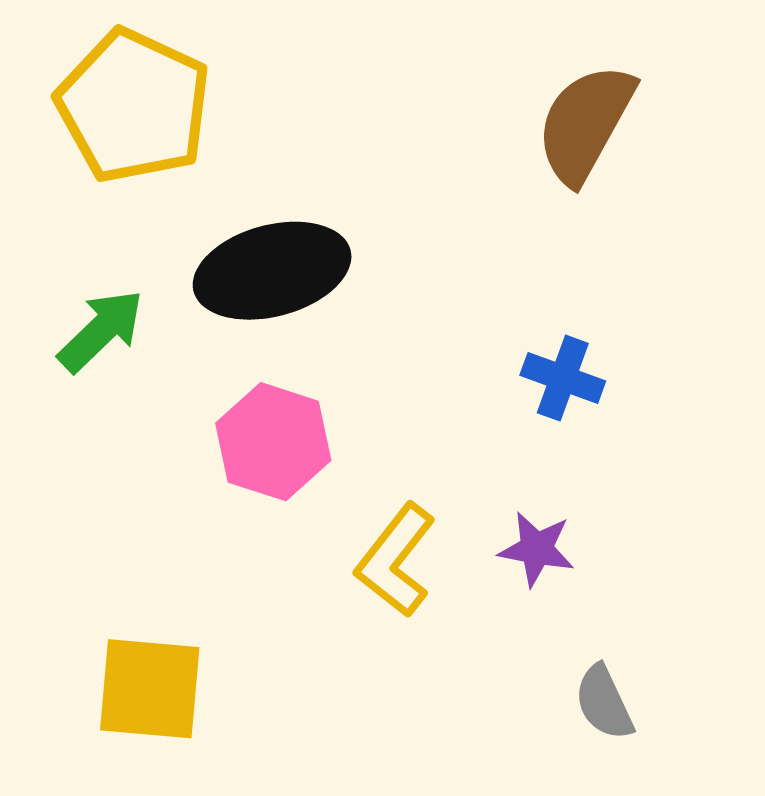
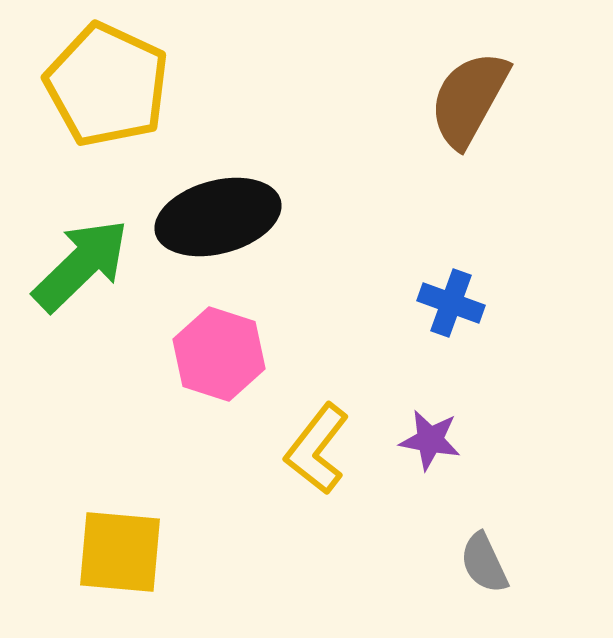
green arrow: (101, 331) -> (81, 265), size x1.4

